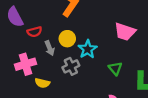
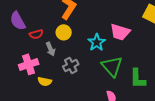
yellow circle: (67, 39) -> (64, 32), moved
cyan star: (88, 49) -> (97, 42), moved
green triangle: (115, 68) -> (112, 66), size x1.6

